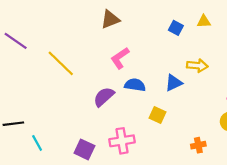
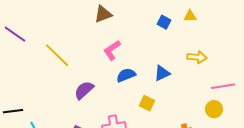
yellow arrow: (197, 66) -> (197, 57), moved
blue semicircle: (135, 85) -> (126, 75), turned -30
purple semicircle: (104, 97) -> (84, 90), moved

